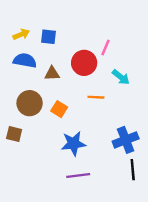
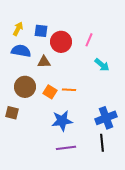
yellow arrow: (21, 34) -> (18, 29), turned -40
red circle: (84, 63) -> (61, 42), moved
orange line: (96, 97) -> (69, 90), moved
black line: (133, 170) -> (102, 143), moved

